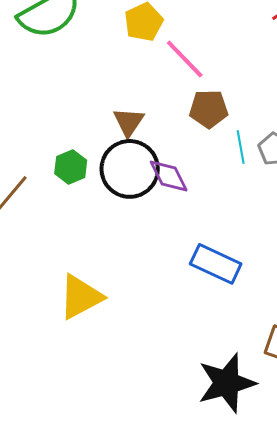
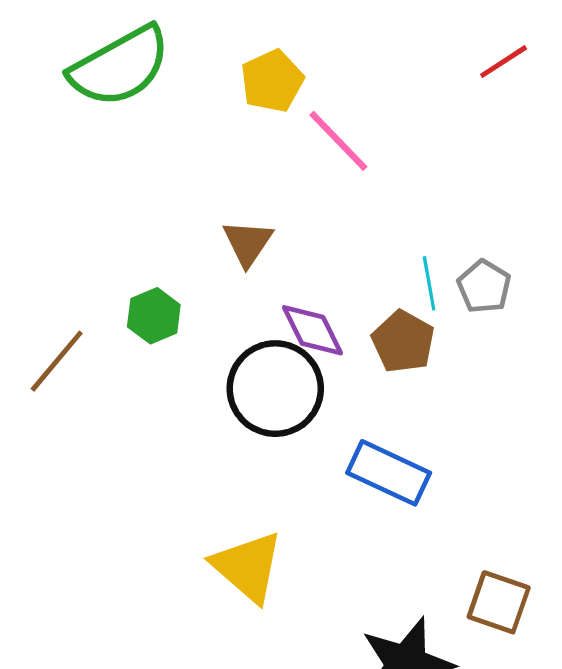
brown pentagon: (209, 109) -> (403, 342), moved, turned 30
black circle: (130, 169) -> (275, 389), moved
yellow triangle: (81, 297) -> (248, 567), moved, turned -51

